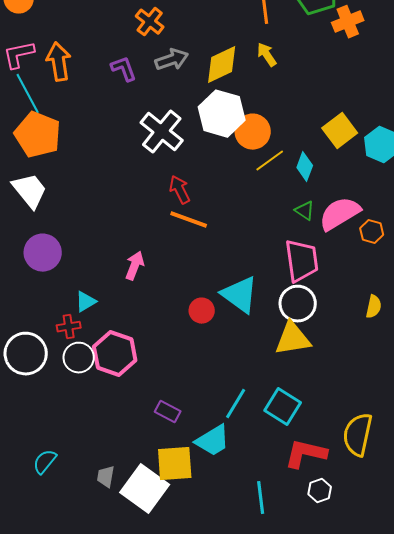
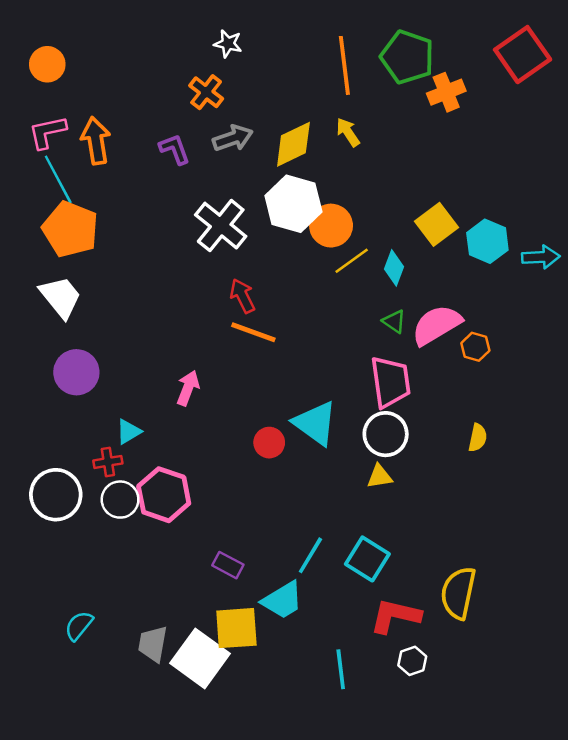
yellow triangle: (293, 339) -> (380, 477), size x0.6
gray trapezoid: (106, 477) -> (153, 644), size x1.4

